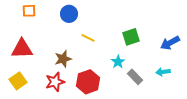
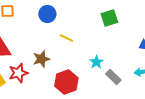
green square: (131, 37) -> (109, 18), moved
red star: (55, 82) -> (18, 73), moved

